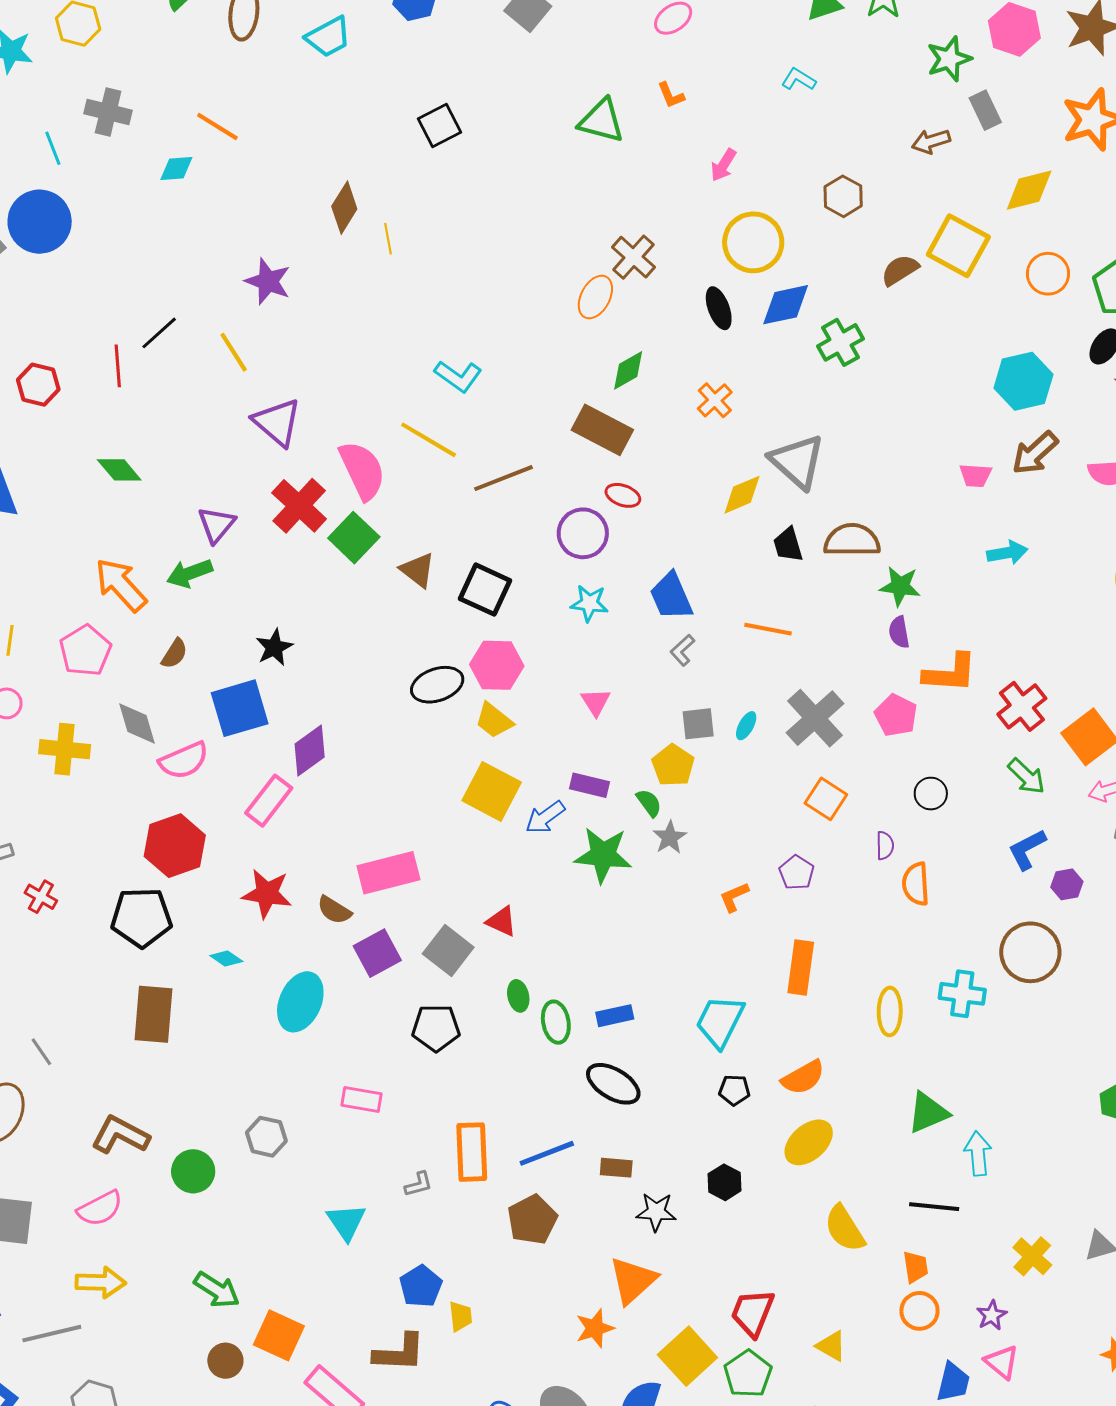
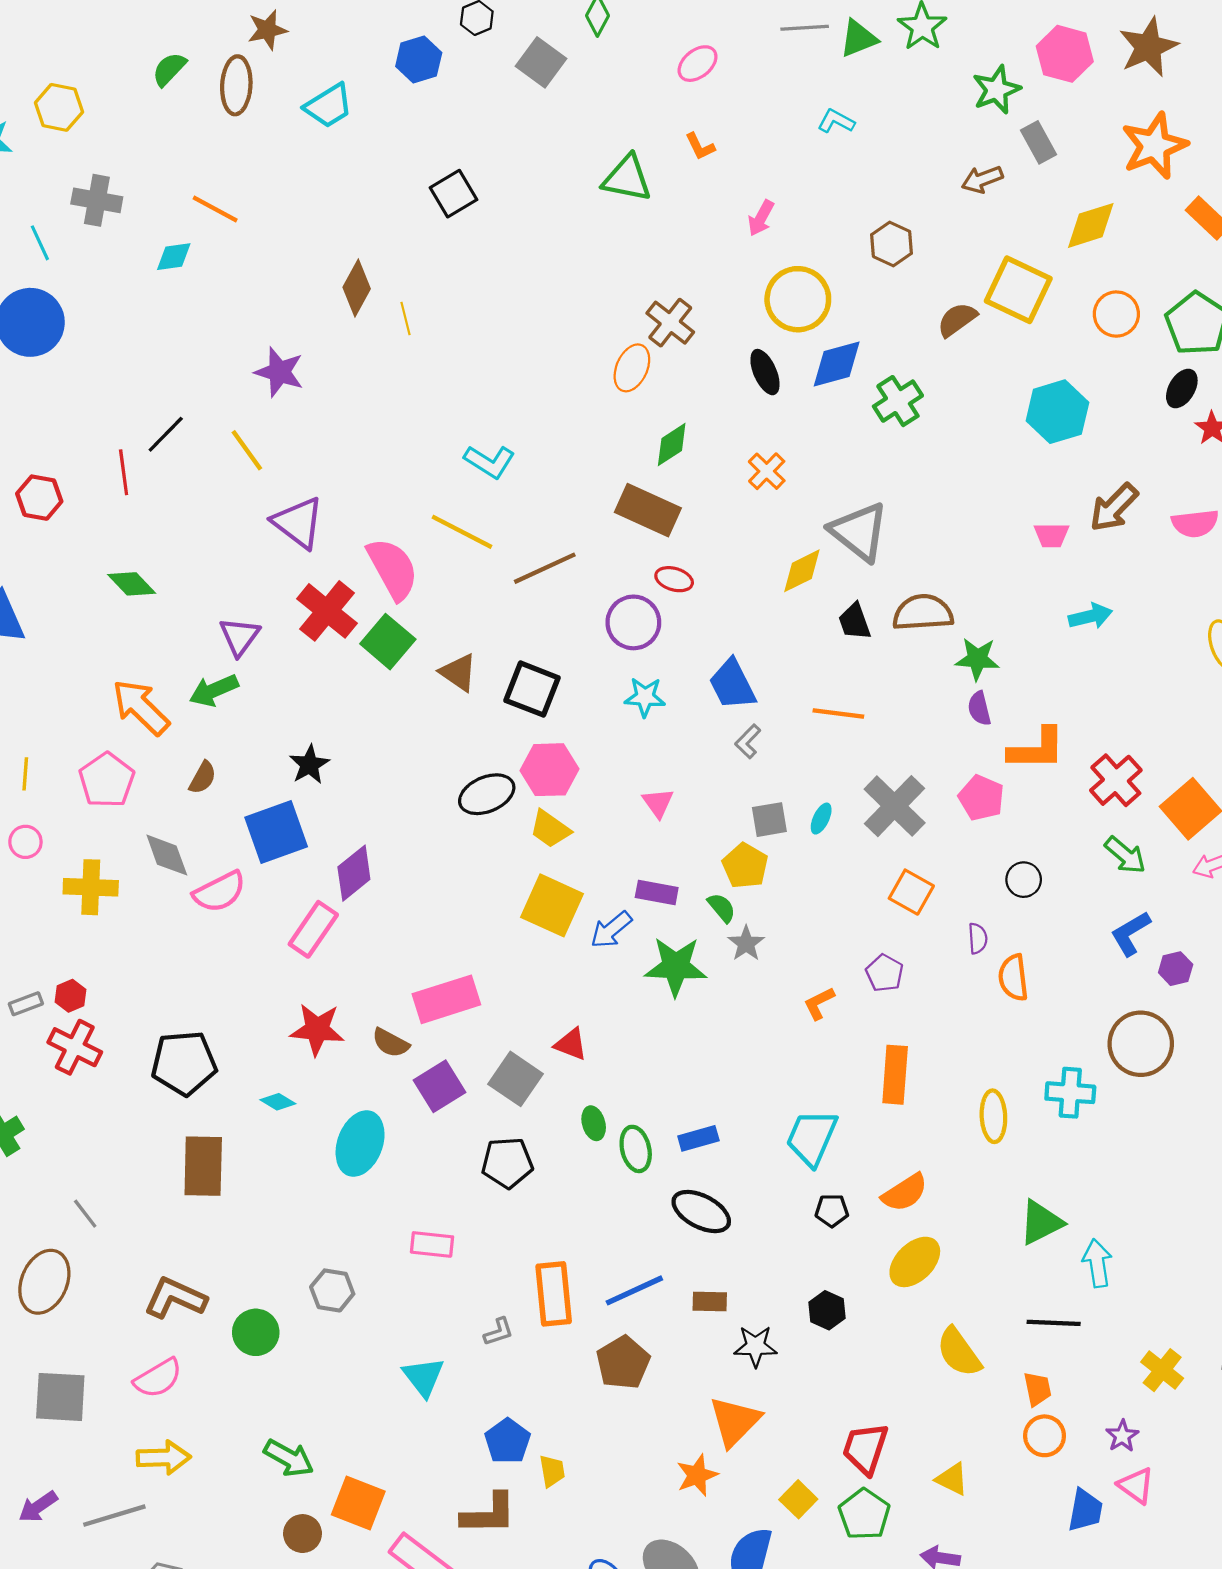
cyan hexagon: (1023, 381) -> (1057, 412), moved
red hexagon: (175, 846) -> (71, 996), moved, size x0.5
red cross: (41, 897) -> (75, 1047), size x1.5
yellow square: (687, 1356) -> (798, 1499), size x0.6

